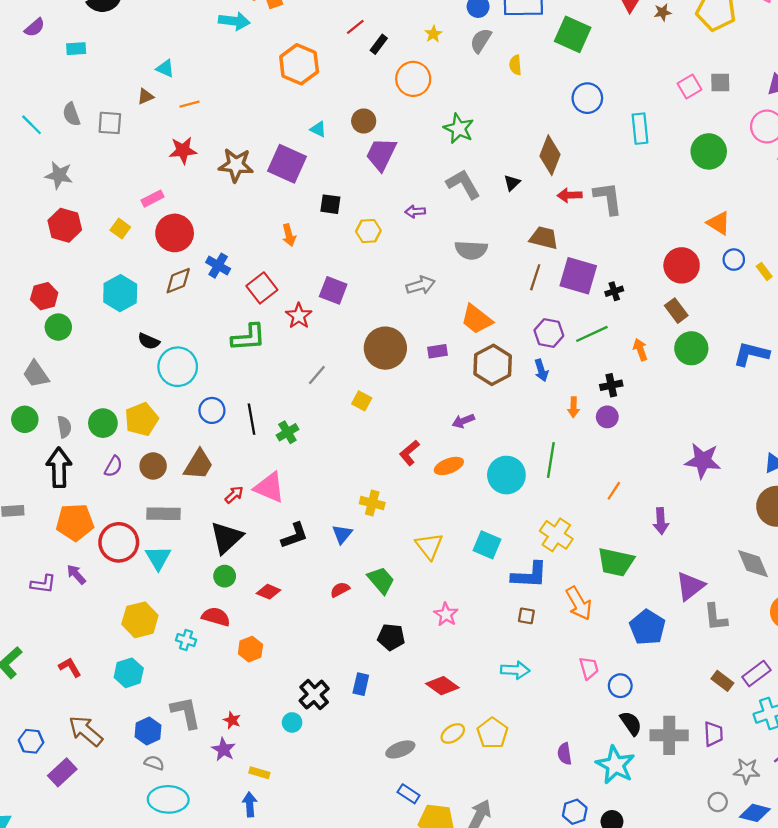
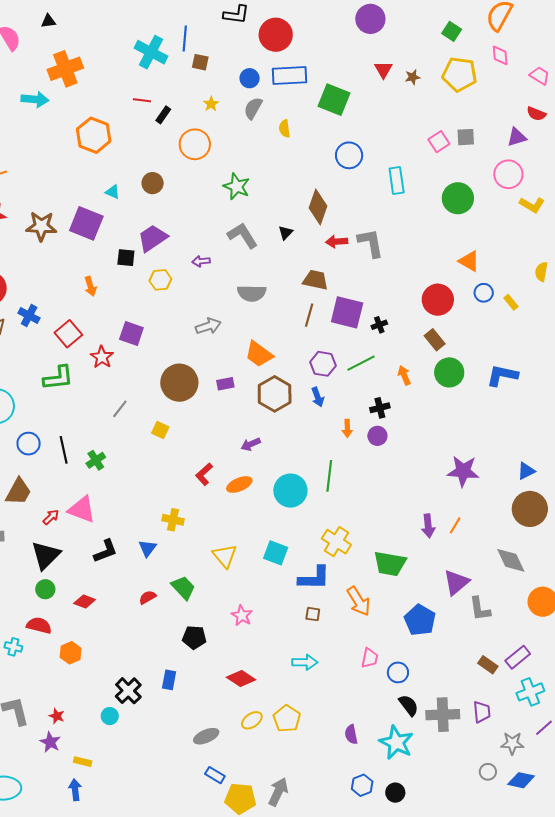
red line: (355, 27) -> (142, 100), turned 48
purple trapezoid: (381, 154) -> (153, 238), moved, turned 32
orange line: (614, 491) -> (455, 525), moved
pink trapezoid: (589, 668) -> (370, 658), turned 30

